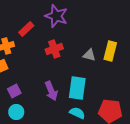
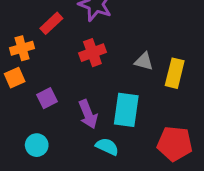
yellow rectangle: (110, 51) -> (175, 73), moved
purple square: (14, 91) -> (47, 98), moved
cyan semicircle: (77, 113) -> (107, 147), moved

